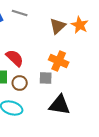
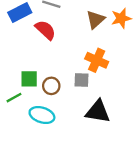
orange star: (80, 25) -> (121, 18), turned 30
red semicircle: (15, 58) -> (45, 30), moved

